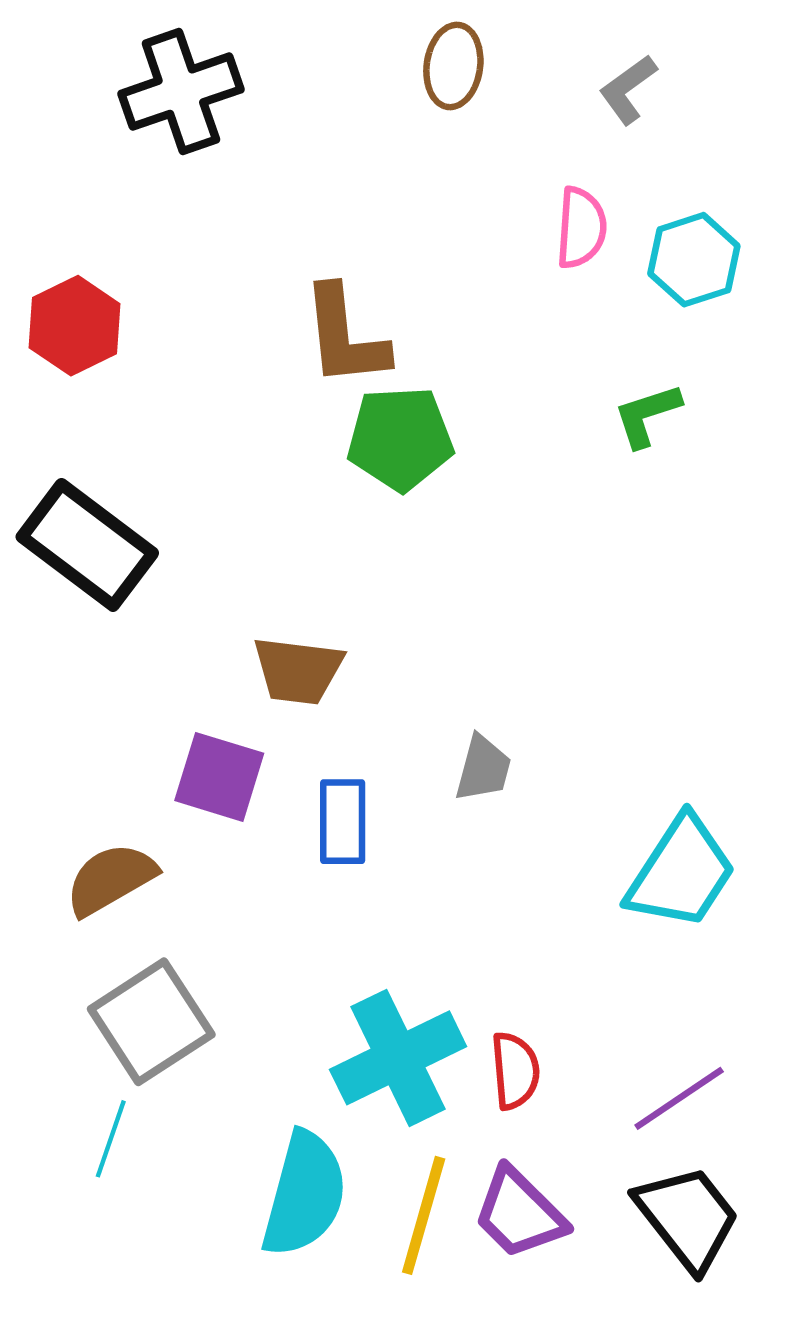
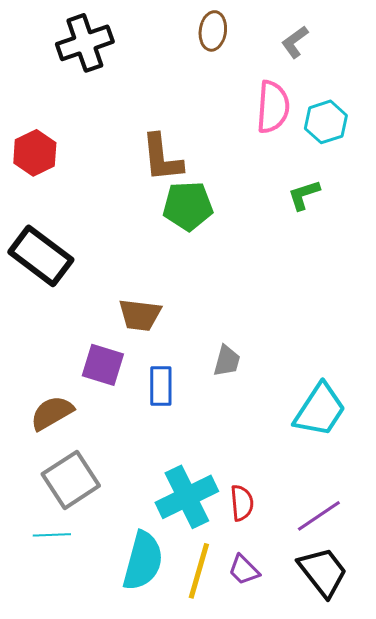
pink semicircle: (581, 228) -> (273, 107), size x1.4
cyan line: (111, 1139) -> (52, 535), turned 69
purple trapezoid: (519, 1213) -> (244, 570), size x0.7

